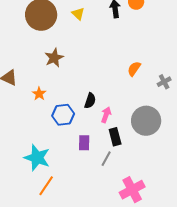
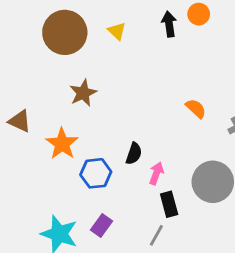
orange semicircle: (134, 69) -> (196, 109), turned 98
orange star: (39, 94) -> (62, 144), size x1.6
purple rectangle: (84, 143) -> (101, 225), moved, turned 35

